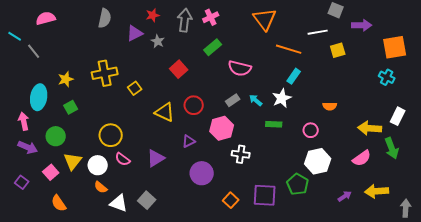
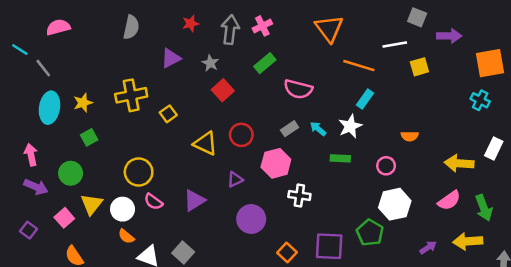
purple triangle: (135, 33) -> (171, 58), moved
gray star: (158, 41) -> (210, 63), moved
cyan ellipse: (39, 97) -> (49, 108), moved
green arrow: (392, 148) -> (484, 208), moved

